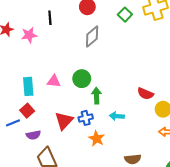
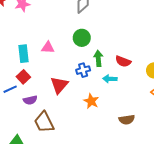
green circle: (82, 79) -> (82, 38), moved
red semicircle: (145, 94) -> (123, 61), moved
green arrow: (96, 96) -> (98, 58), moved
blue cross: (86, 118) -> (83, 70), moved

